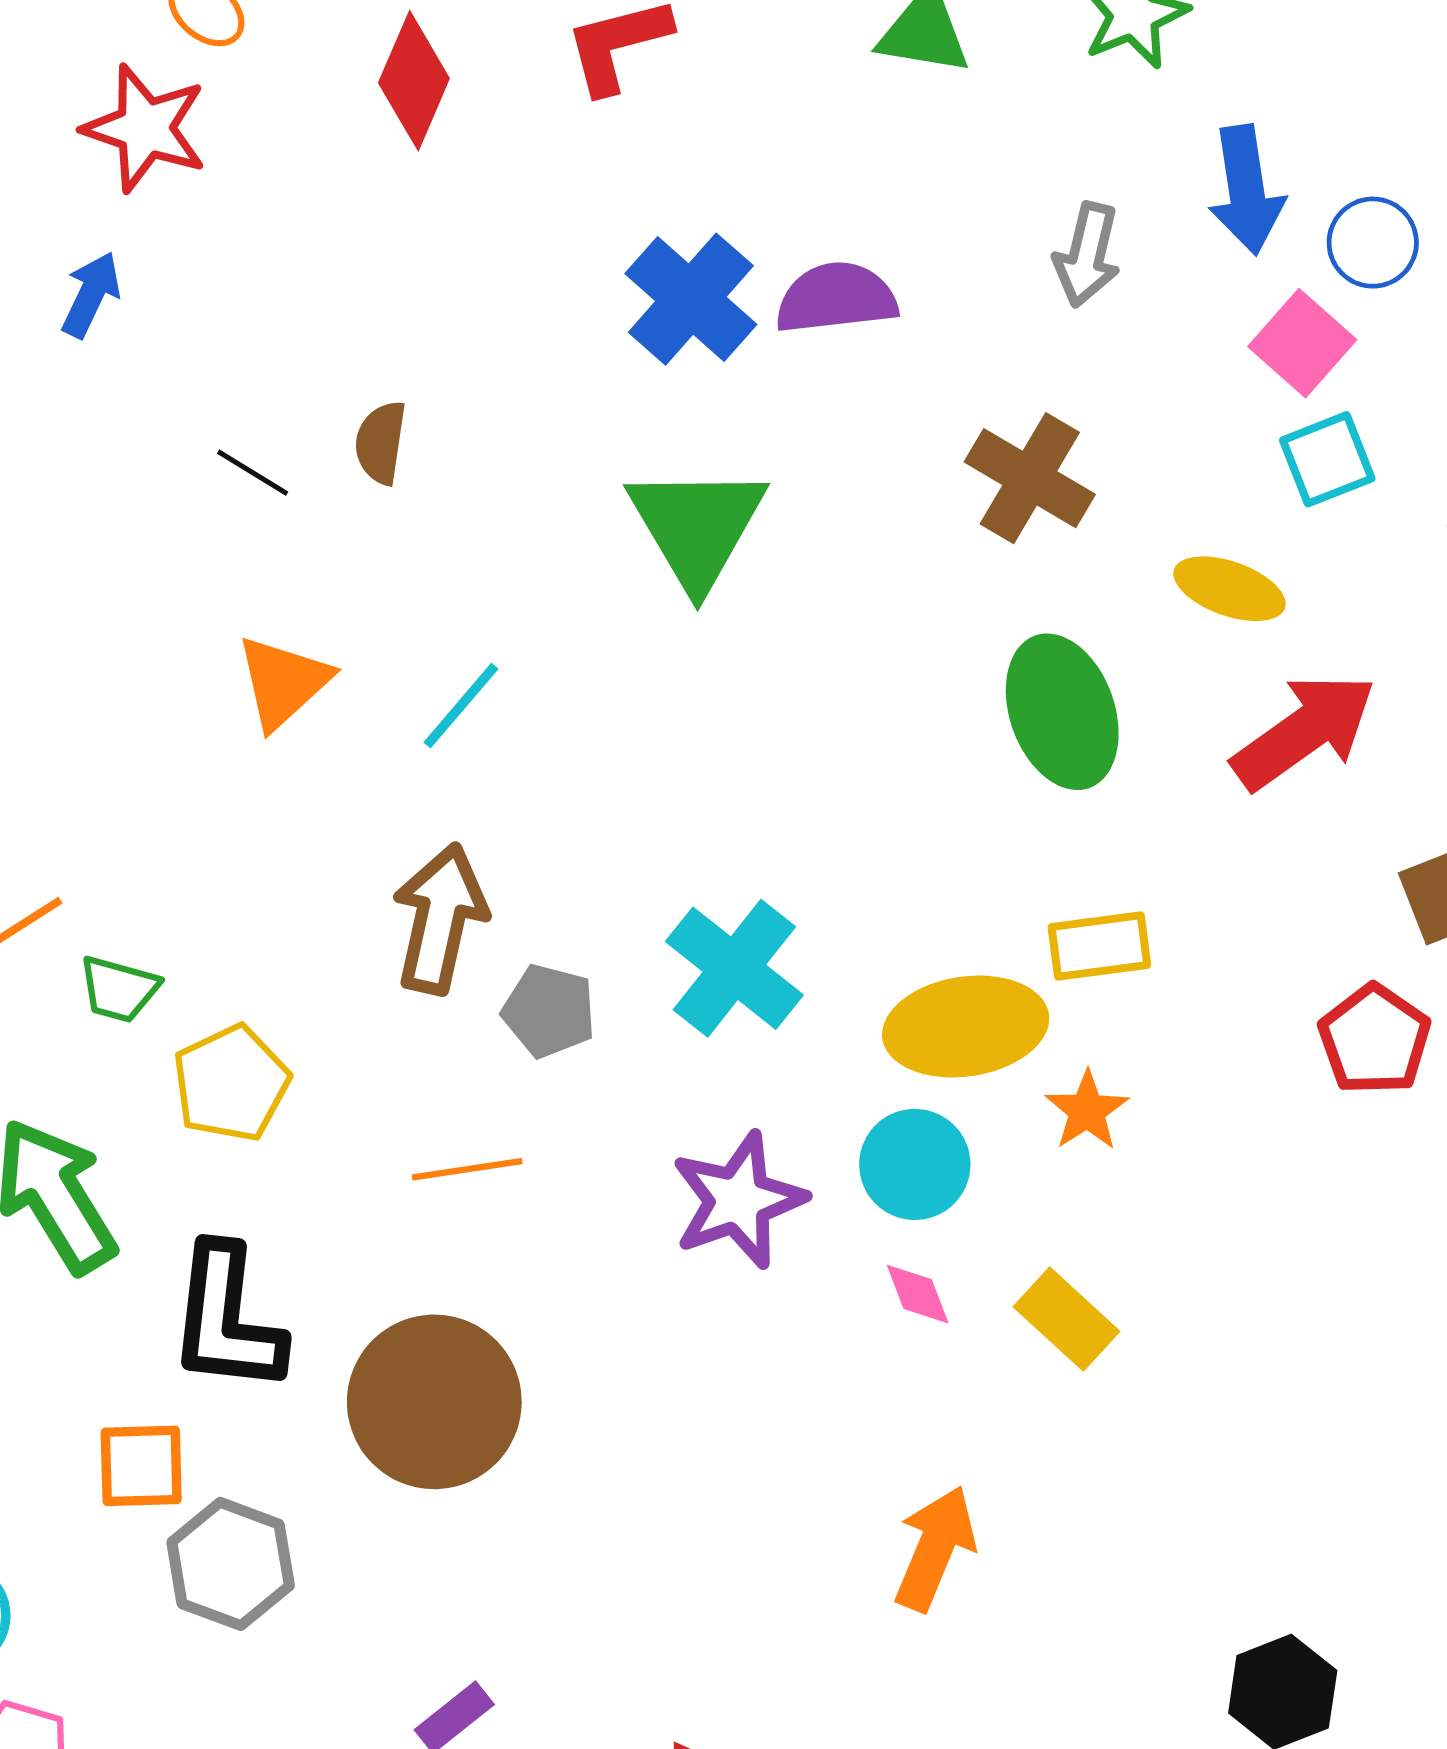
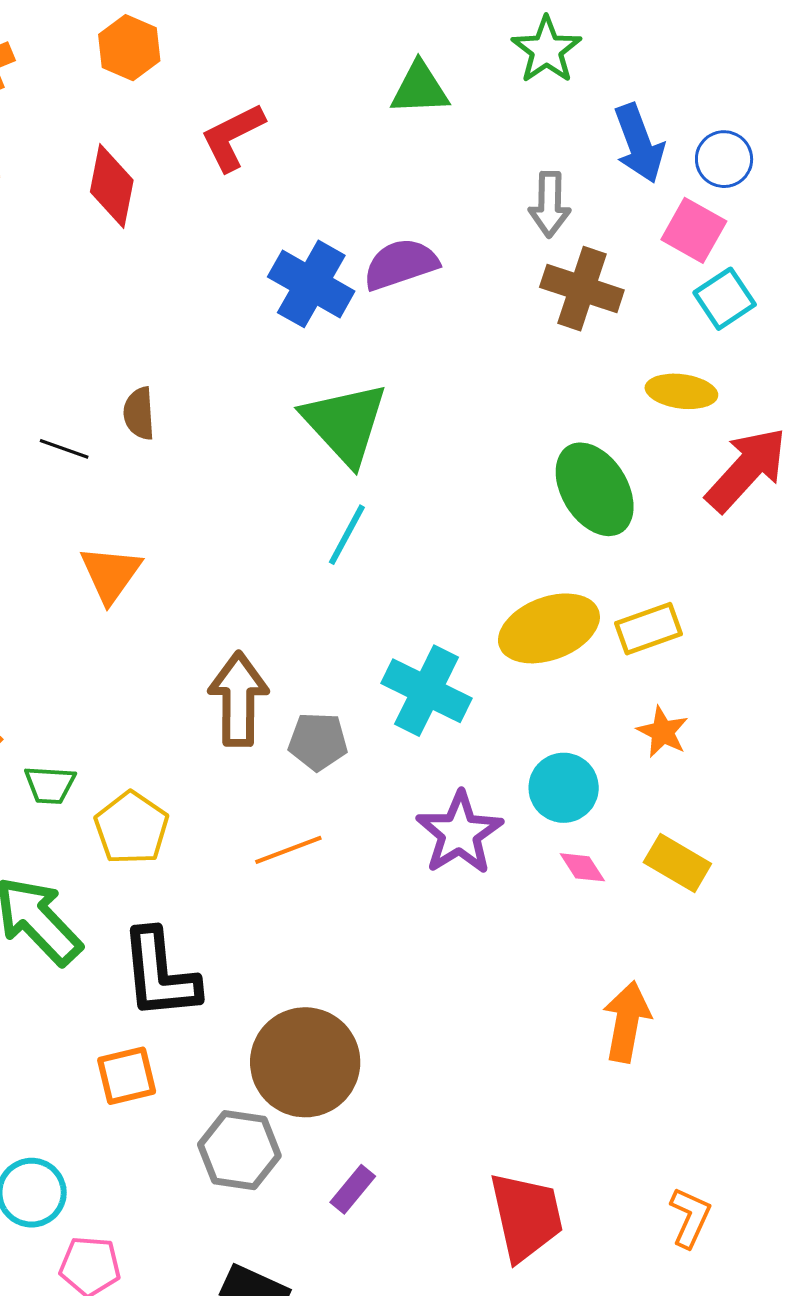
brown cross: (1030, 478) -> (582, 289), moved
cyan line: (461, 706) -> (347, 535), moved
yellow ellipse: (966, 1027) -> (549, 628), moved
brown circle: (434, 1402) -> (305, 1062), moved
gray hexagon: (231, 1564) -> (239, 1150), moved

